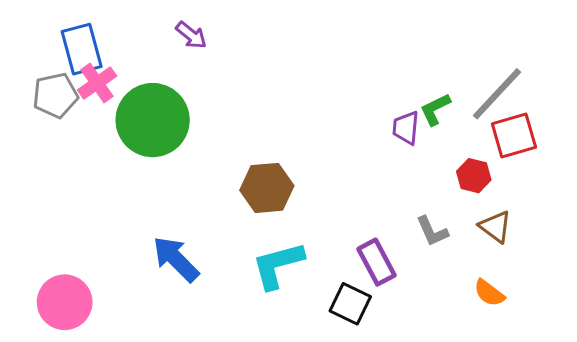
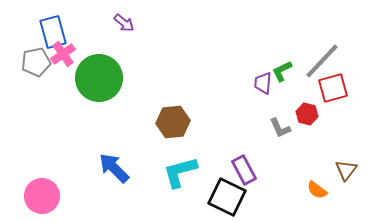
brown triangle: (495, 227) -> (346, 170), moved, turned 30
gray L-shape: (432, 231) -> (280, 128), moved
black square: (350, 304) -> (227, 197), size x1.4

